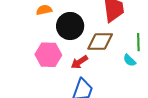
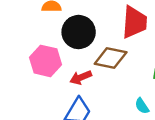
cyan semicircle: (129, 60) -> (142, 106), moved

